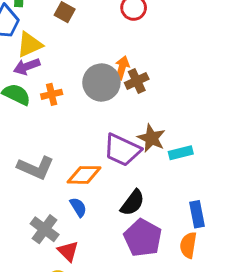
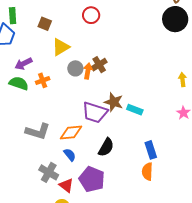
yellow triangle: (30, 44) -> (61, 47), moved
orange arrow: (122, 68) -> (88, 71), moved
gray circle: (101, 82) -> (75, 68), size x0.6
cyan rectangle: (181, 153) -> (135, 110), turned 42
purple pentagon: (143, 238) -> (92, 179), moved

